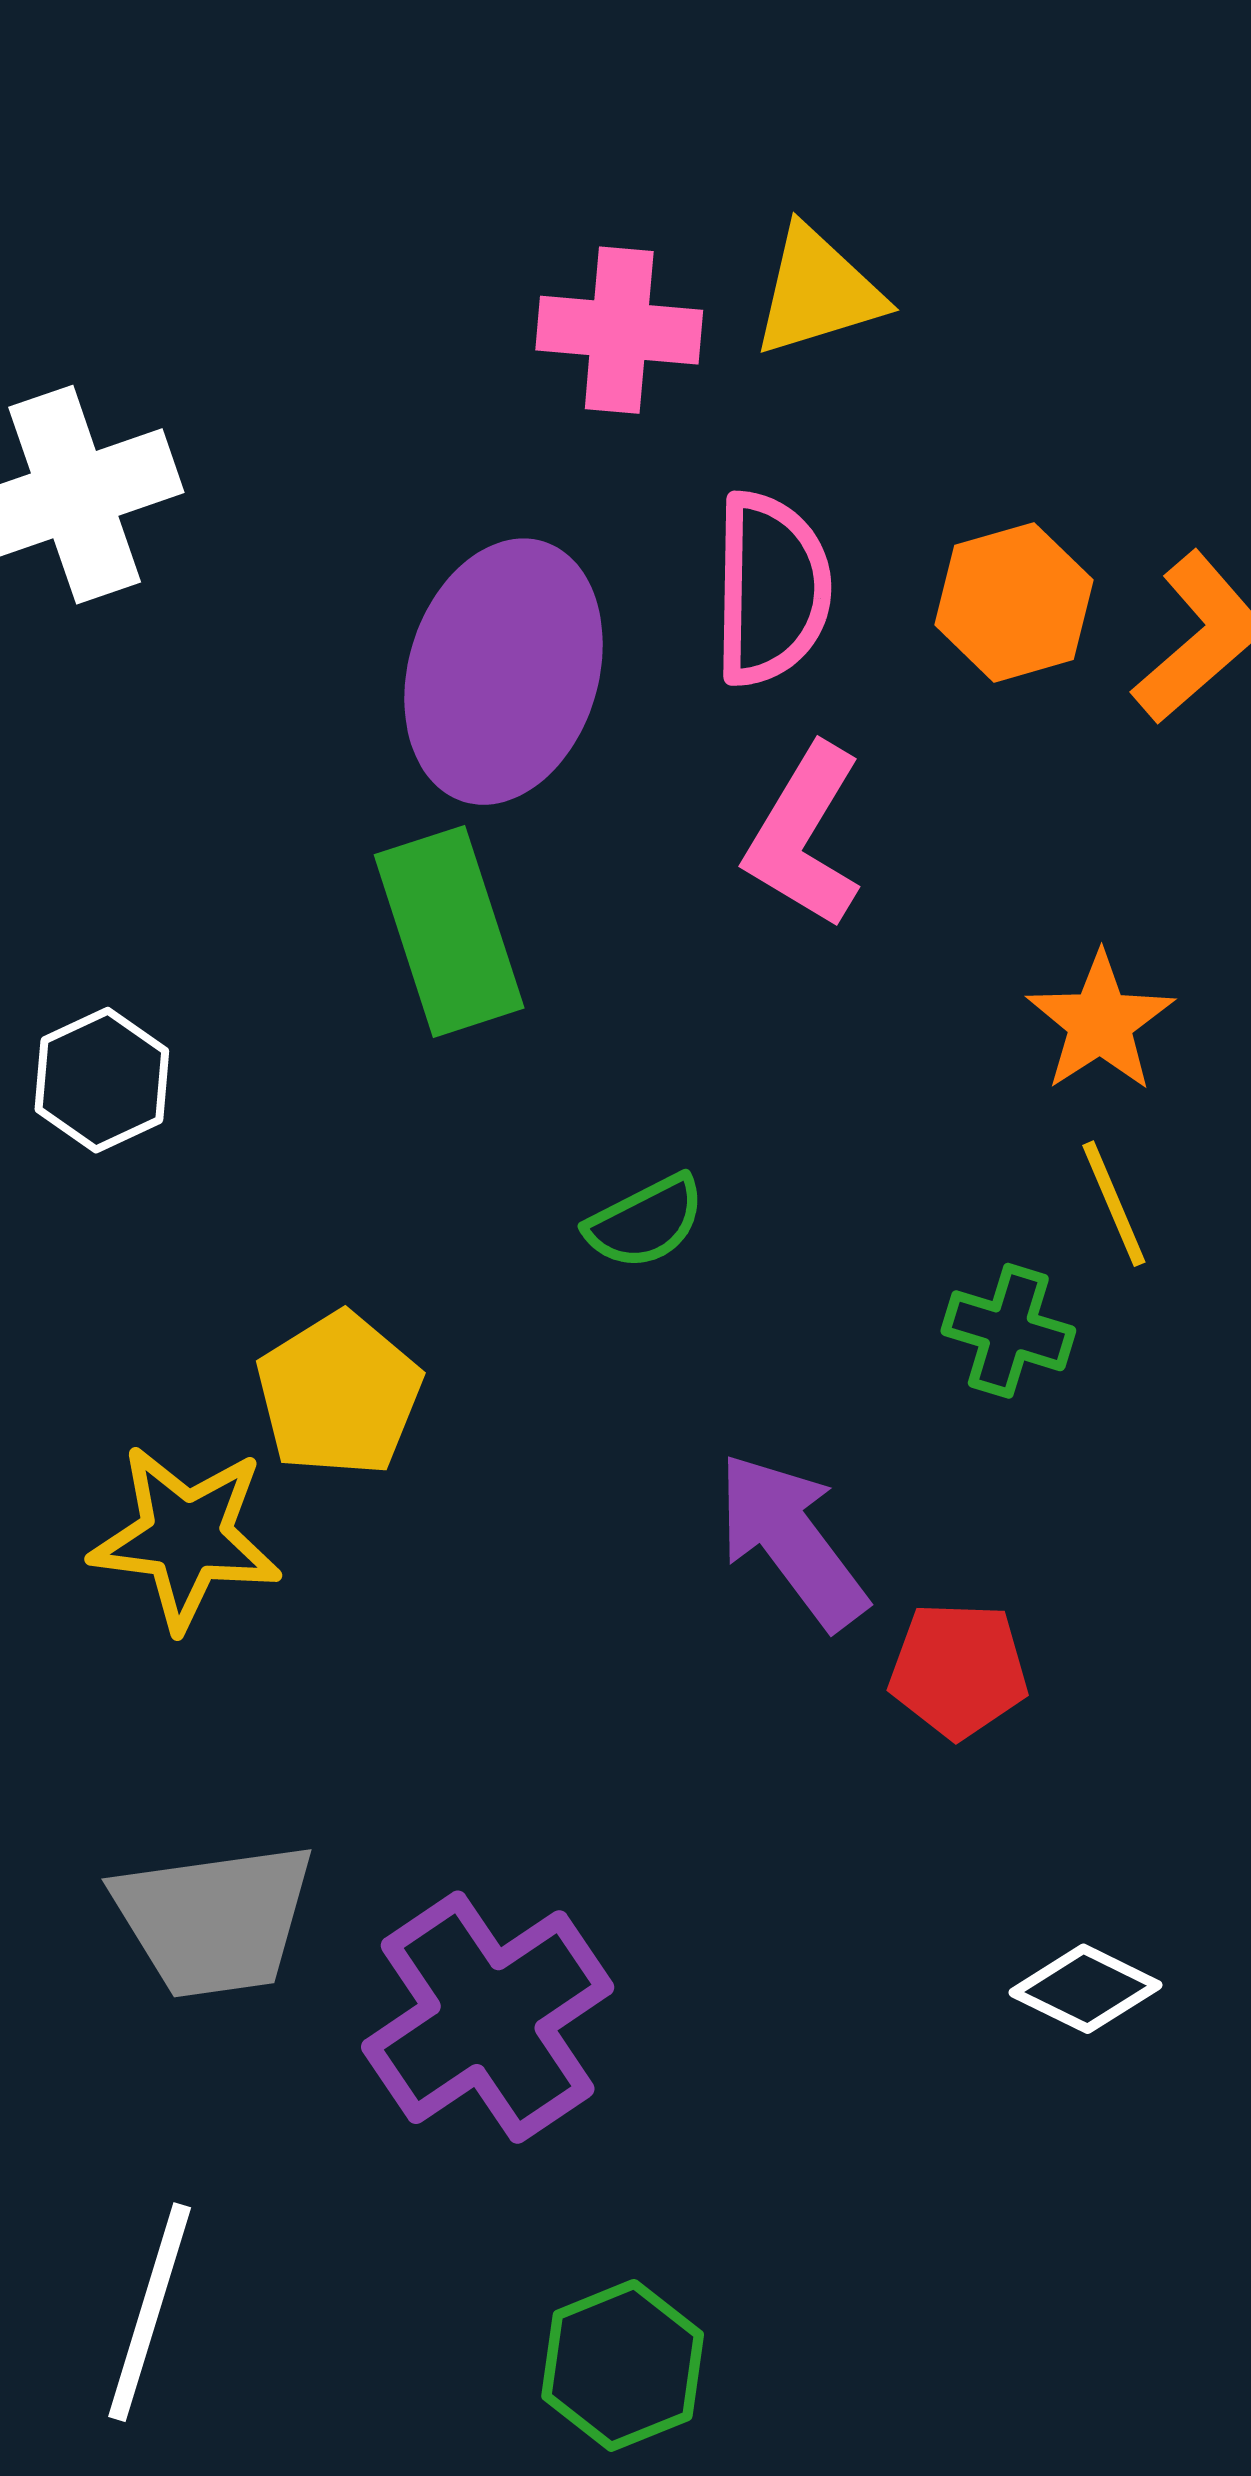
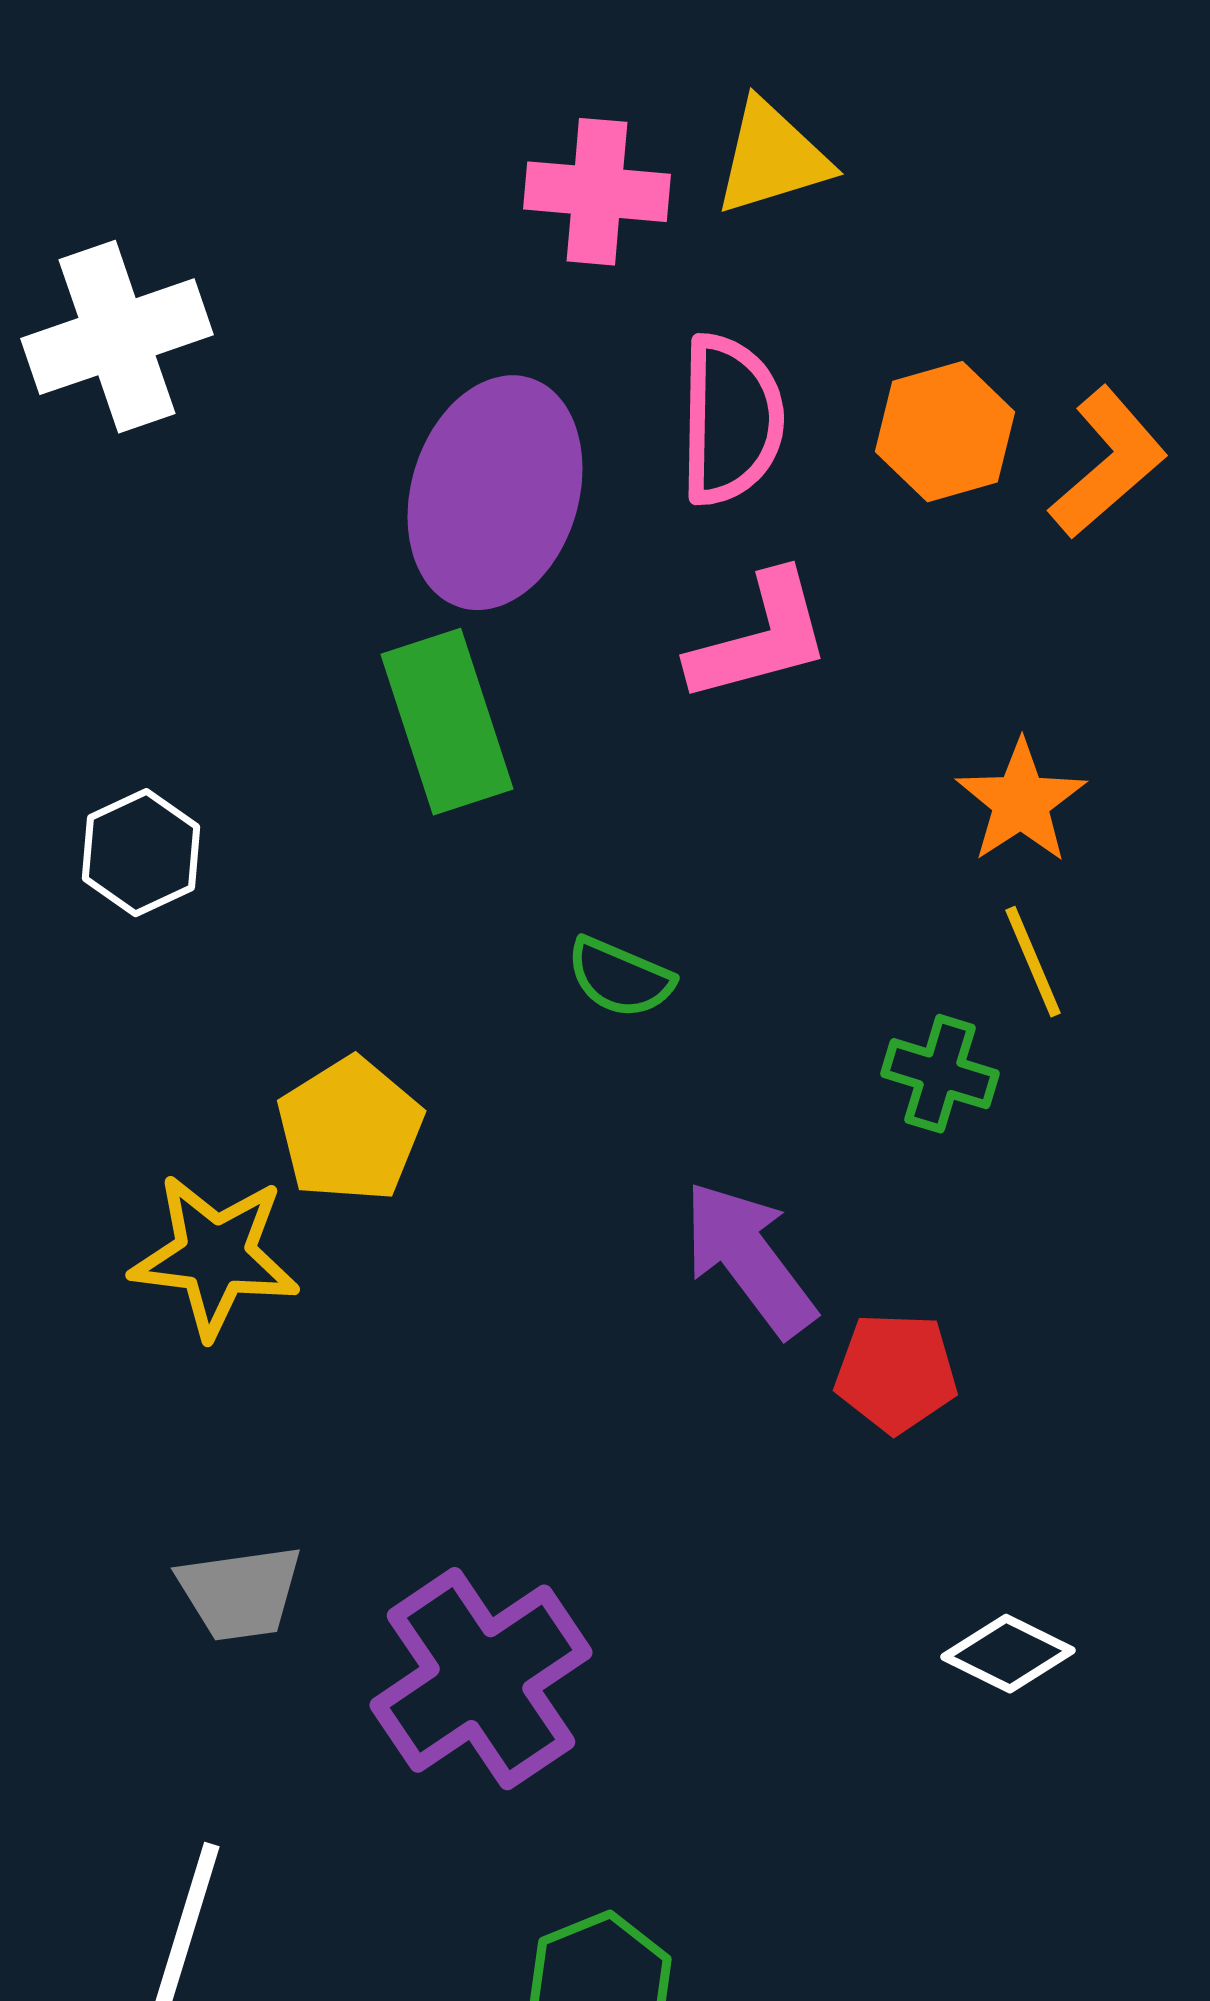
pink L-shape: (804, 836) -> (760, 638), turned -136
green semicircle: (645, 1222) -> (620, 978), turned 50
gray trapezoid: (214, 1920) -> (240, 1593), size x0.7

